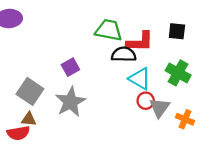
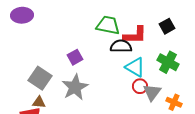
black square: (177, 31) -> (167, 26), turned -35

